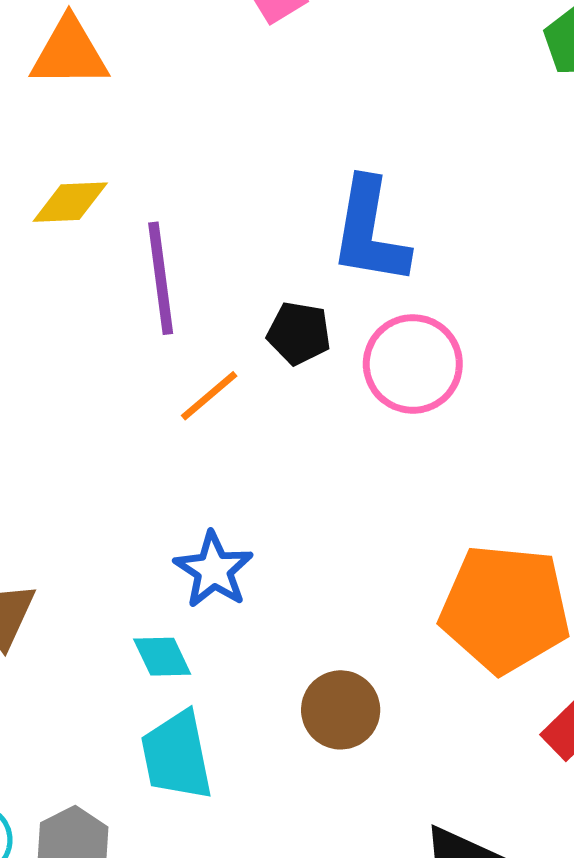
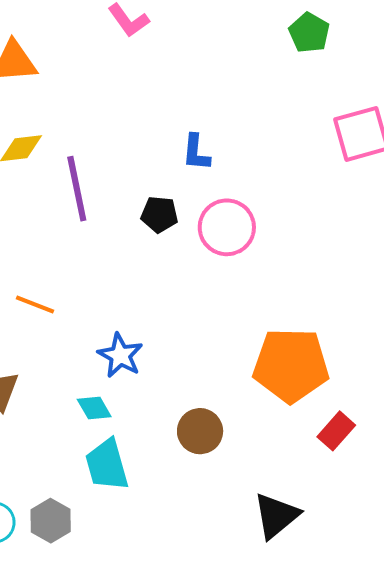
blue L-shape: (370, 232) -> (196, 152), size x0.6
orange line: (209, 396) -> (35, 304), moved, turned 66

